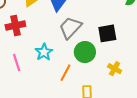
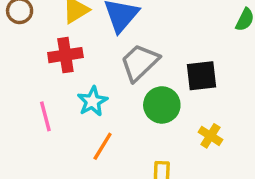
red cross: (15, 26) -> (65, 55), moved
orange line: (65, 73) -> (103, 146), moved

